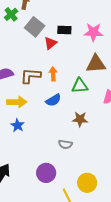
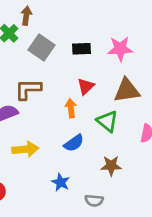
red triangle: (50, 43) -> (86, 86), moved
brown L-shape: (31, 76) -> (28, 89), moved
green triangle: (80, 86) -> (107, 121), turned 48
blue star: (18, 125) -> (61, 182), moved

